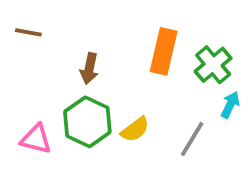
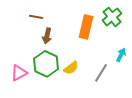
brown line: (28, 32) -> (36, 17), moved
green cross: (213, 65) -> (112, 17), moved
pink triangle: (36, 139) -> (19, 73), turned -42

